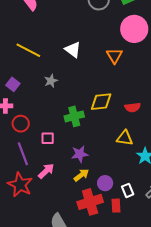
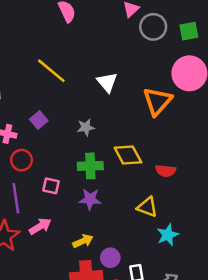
orange triangle: (115, 56) -> (157, 101), size x1.4
gray star: (51, 81) -> (86, 127), moved
purple square: (13, 84) -> (39, 120), moved
yellow diamond: (101, 102) -> (128, 155), turned 55
purple star: (80, 154) -> (90, 199), moved

